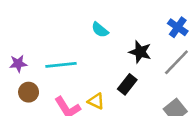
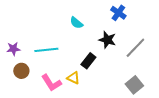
blue cross: (178, 27) -> (118, 13), moved
black rectangle: (127, 84) -> (88, 61), moved

